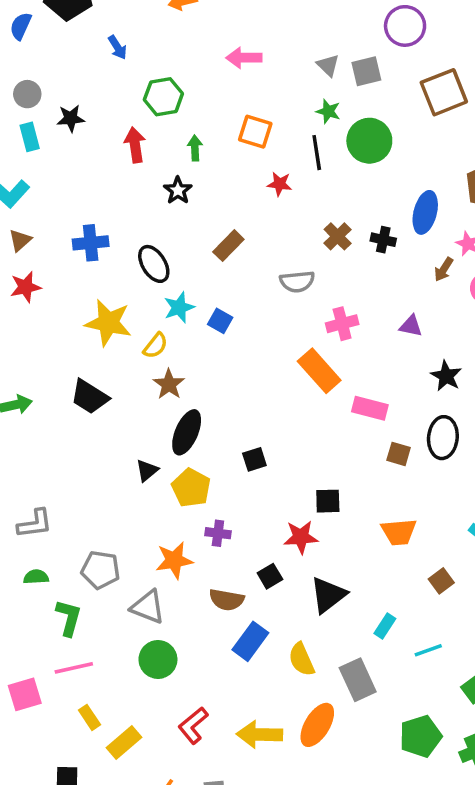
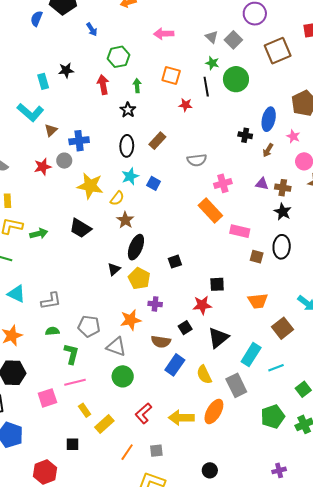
gray square: (366, 71) -> (233, 40), turned -30
gray circle: (27, 94) -> (64, 161), moved
brown cross: (338, 236) -> (283, 188), moved, turned -35
brown triangle: (20, 240) -> (51, 130), moved
black ellipse: (154, 264) -> (127, 146), moved, turned 35
brown arrow: (444, 269) -> (268, 150), moved
brown square: (441, 581) -> (282, 328), size x1.5
cyan rectangle: (385, 626) -> (251, 355), size x1.6

